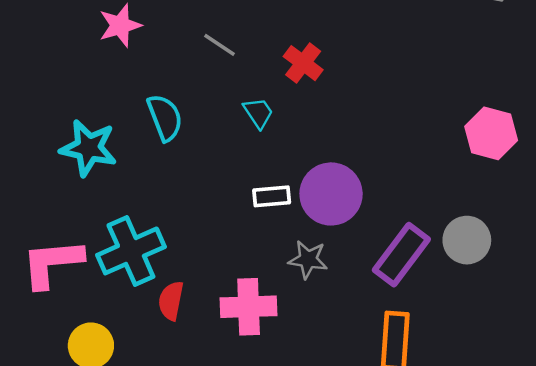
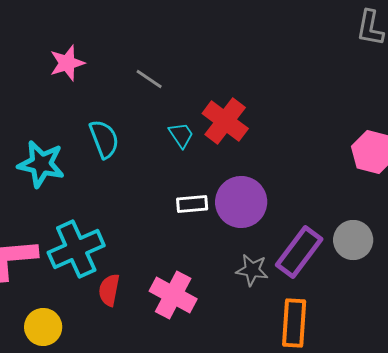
red cross: (303, 63) -> (225, 121), moved, size x1.4
gray star: (308, 259) -> (252, 270), moved
pink cross: (249, 307) -> (173, 295), turned 30

